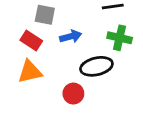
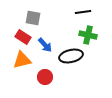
blue arrow: (71, 36) -> (45, 45), moved, turned 63
red circle: (73, 94) -> (45, 77), moved

